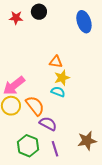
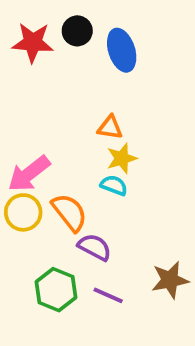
red star: (16, 18) -> (33, 42), size x1.5
blue ellipse: (84, 22) -> (122, 50), moved
purple line: (55, 149) -> (108, 295), turned -49

